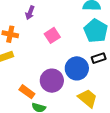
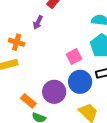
pink square: (52, 35) -> (74, 56), moved

